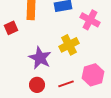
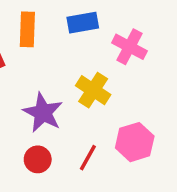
yellow cross: (69, 45) -> (93, 90), turned -30
red line: (66, 84) -> (88, 158), turned -42

